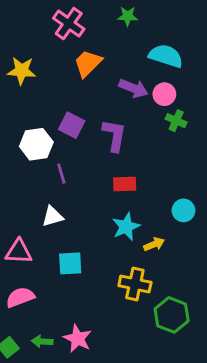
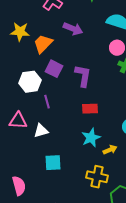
orange trapezoid: (88, 63) -> (43, 44), moved
purple arrow: (133, 88) -> (73, 29), moved
pink triangle: (19, 252) -> (18, 121), moved
pink semicircle: (20, 297) -> (19, 186), turned 96

